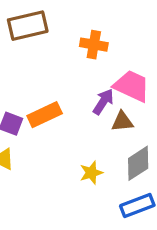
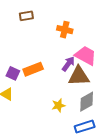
brown rectangle: (28, 26) -> (26, 16), size x0.6
brown triangle: (122, 122) -> (79, 76), size x1.6

